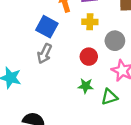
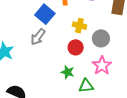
yellow cross: (90, 22) -> (79, 26), moved

